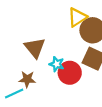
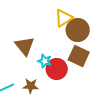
brown star: (27, 79) -> (31, 86), moved

